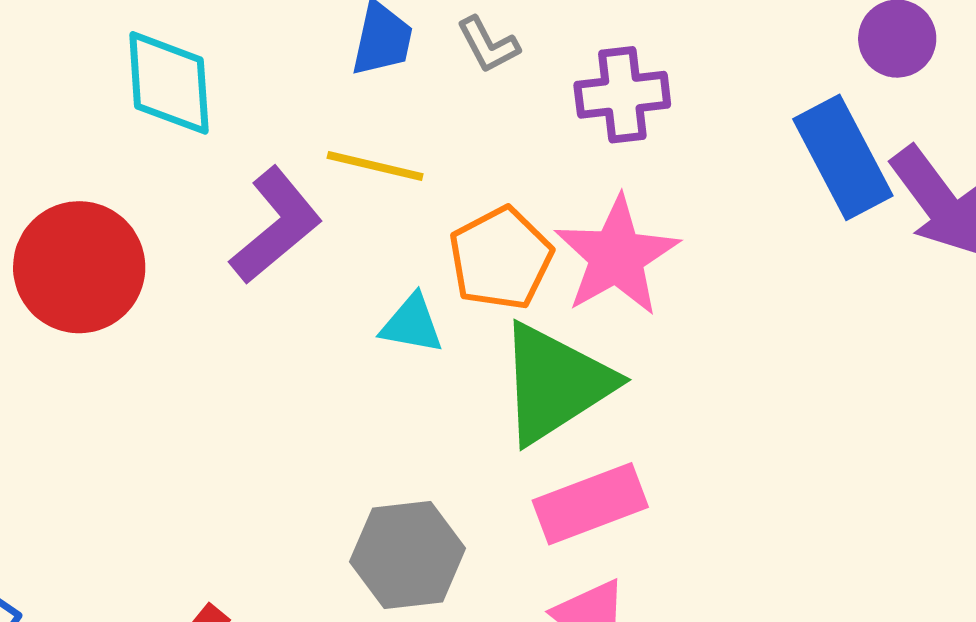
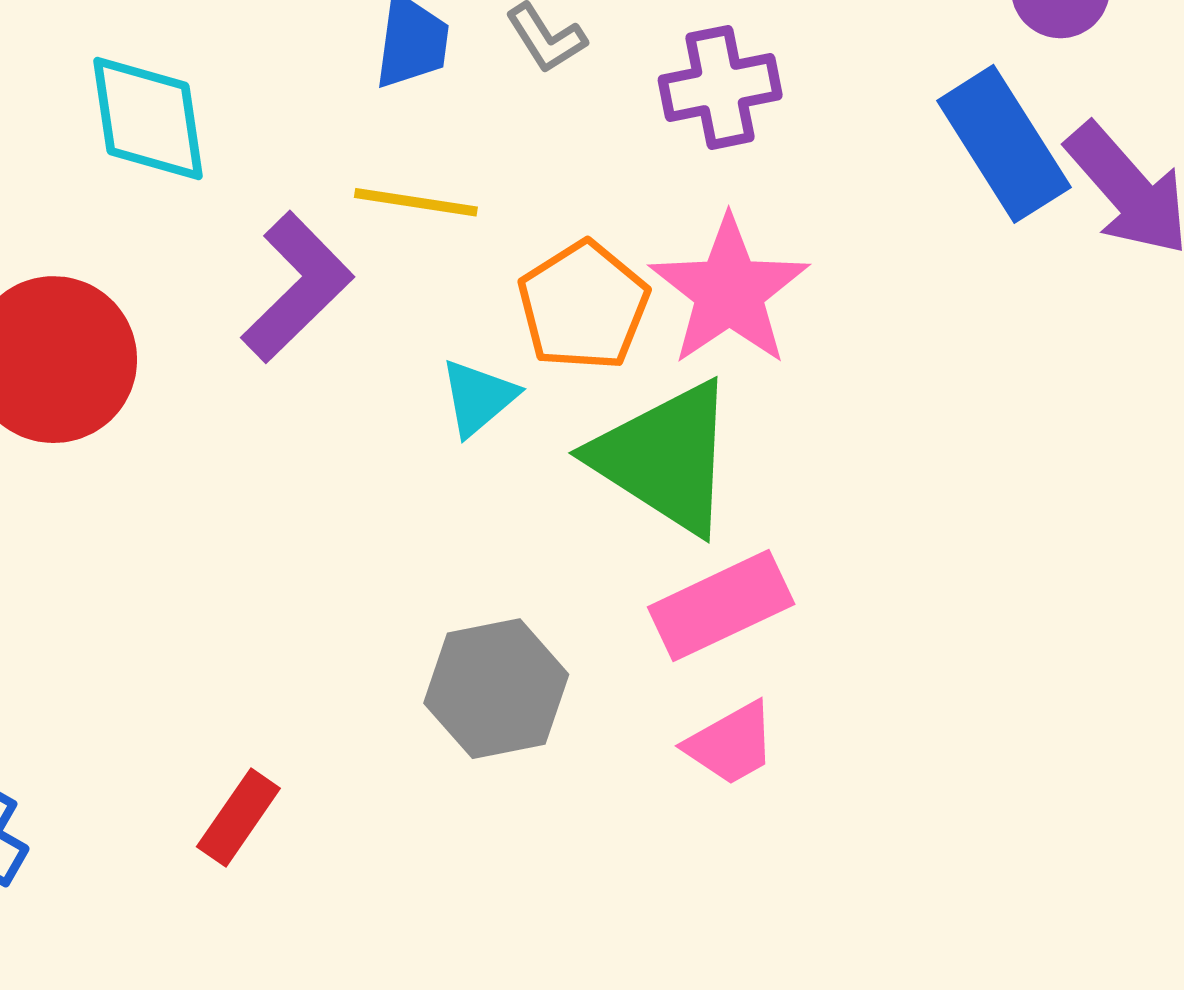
cyan triangle: (412, 324) -> (478, 397), turned -46
green triangle: (555, 383) -> (665, 457), turned -50

